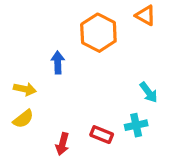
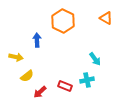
orange triangle: (146, 15) -> (106, 18), moved
yellow semicircle: (23, 119) -> (27, 76), moved
red arrow: (62, 144) -> (40, 92), turned 32

